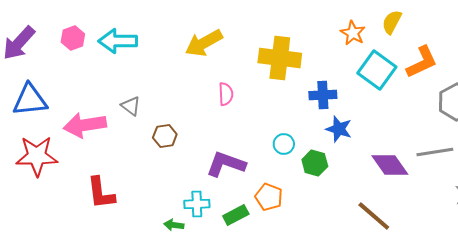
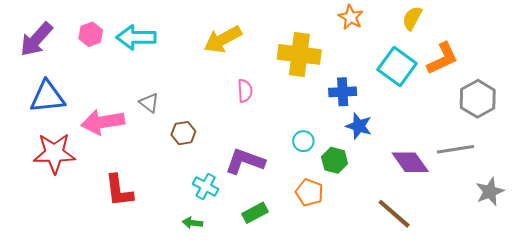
orange star: (353, 33) -> (351, 17), moved
orange pentagon: (269, 197) -> (309, 193), moved
cyan cross: (197, 204) -> (206, 186), moved, turned 30

